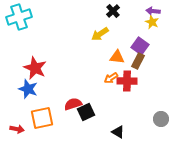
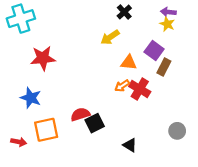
brown rectangle: (138, 61) -> (164, 67), moved
red star: (35, 68) -> (43, 58), moved, turned -30
red cross: (127, 81) -> (140, 89), turned 30

